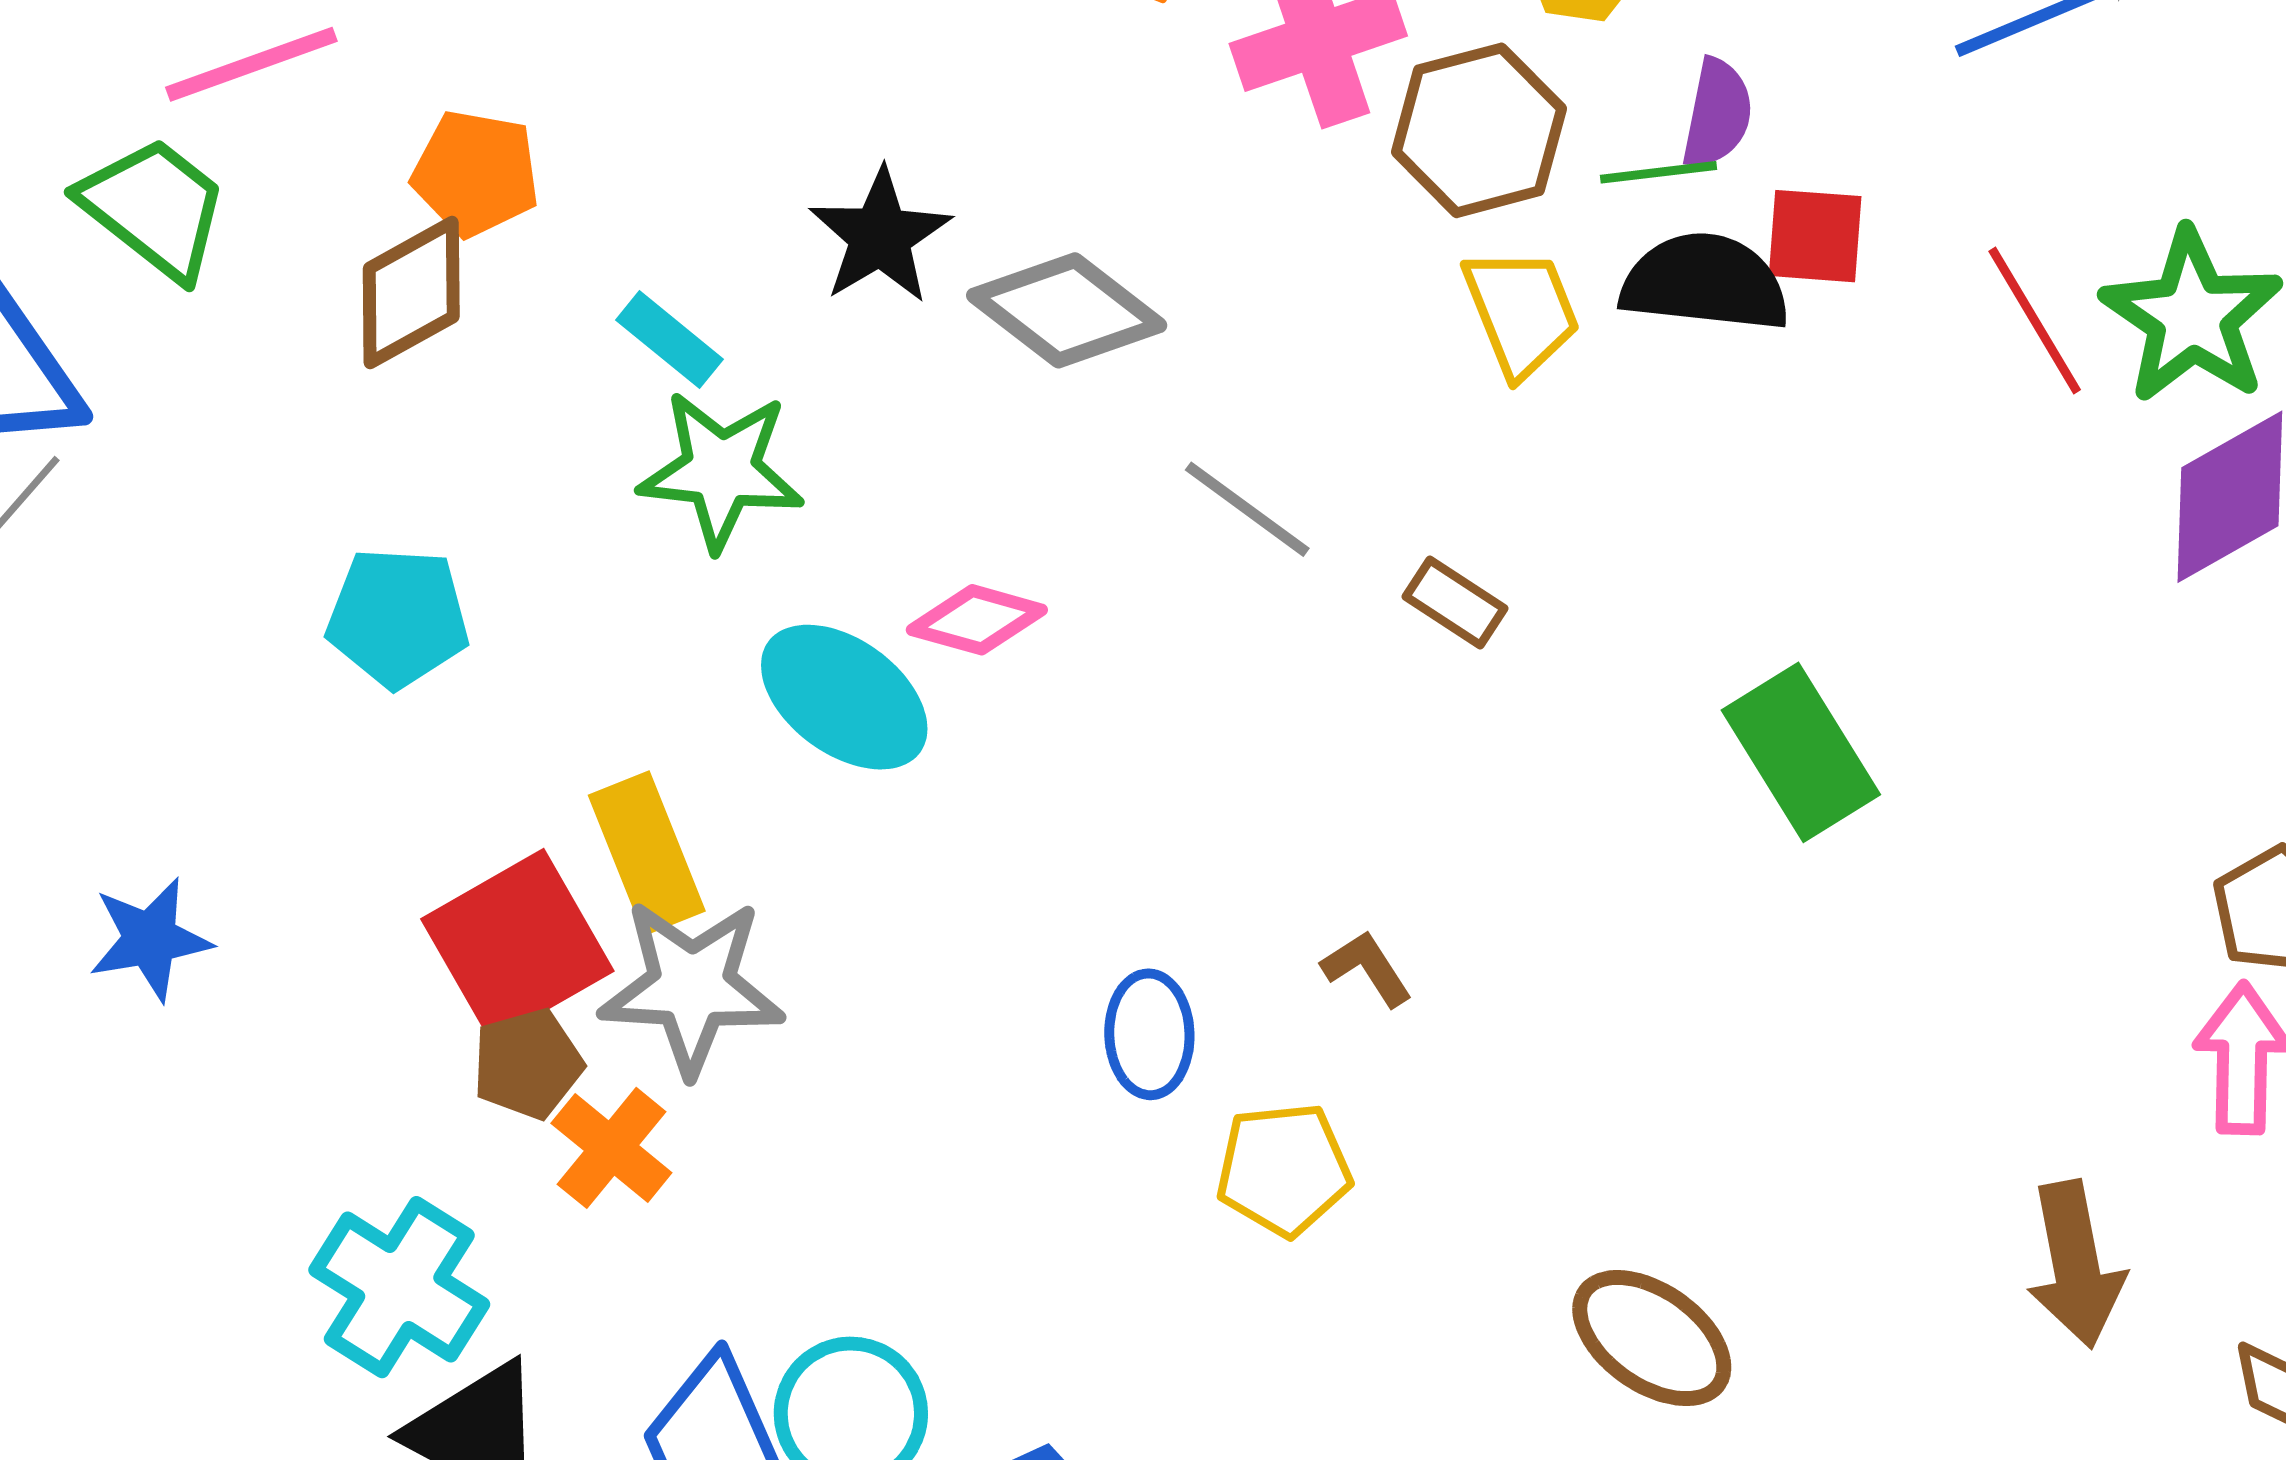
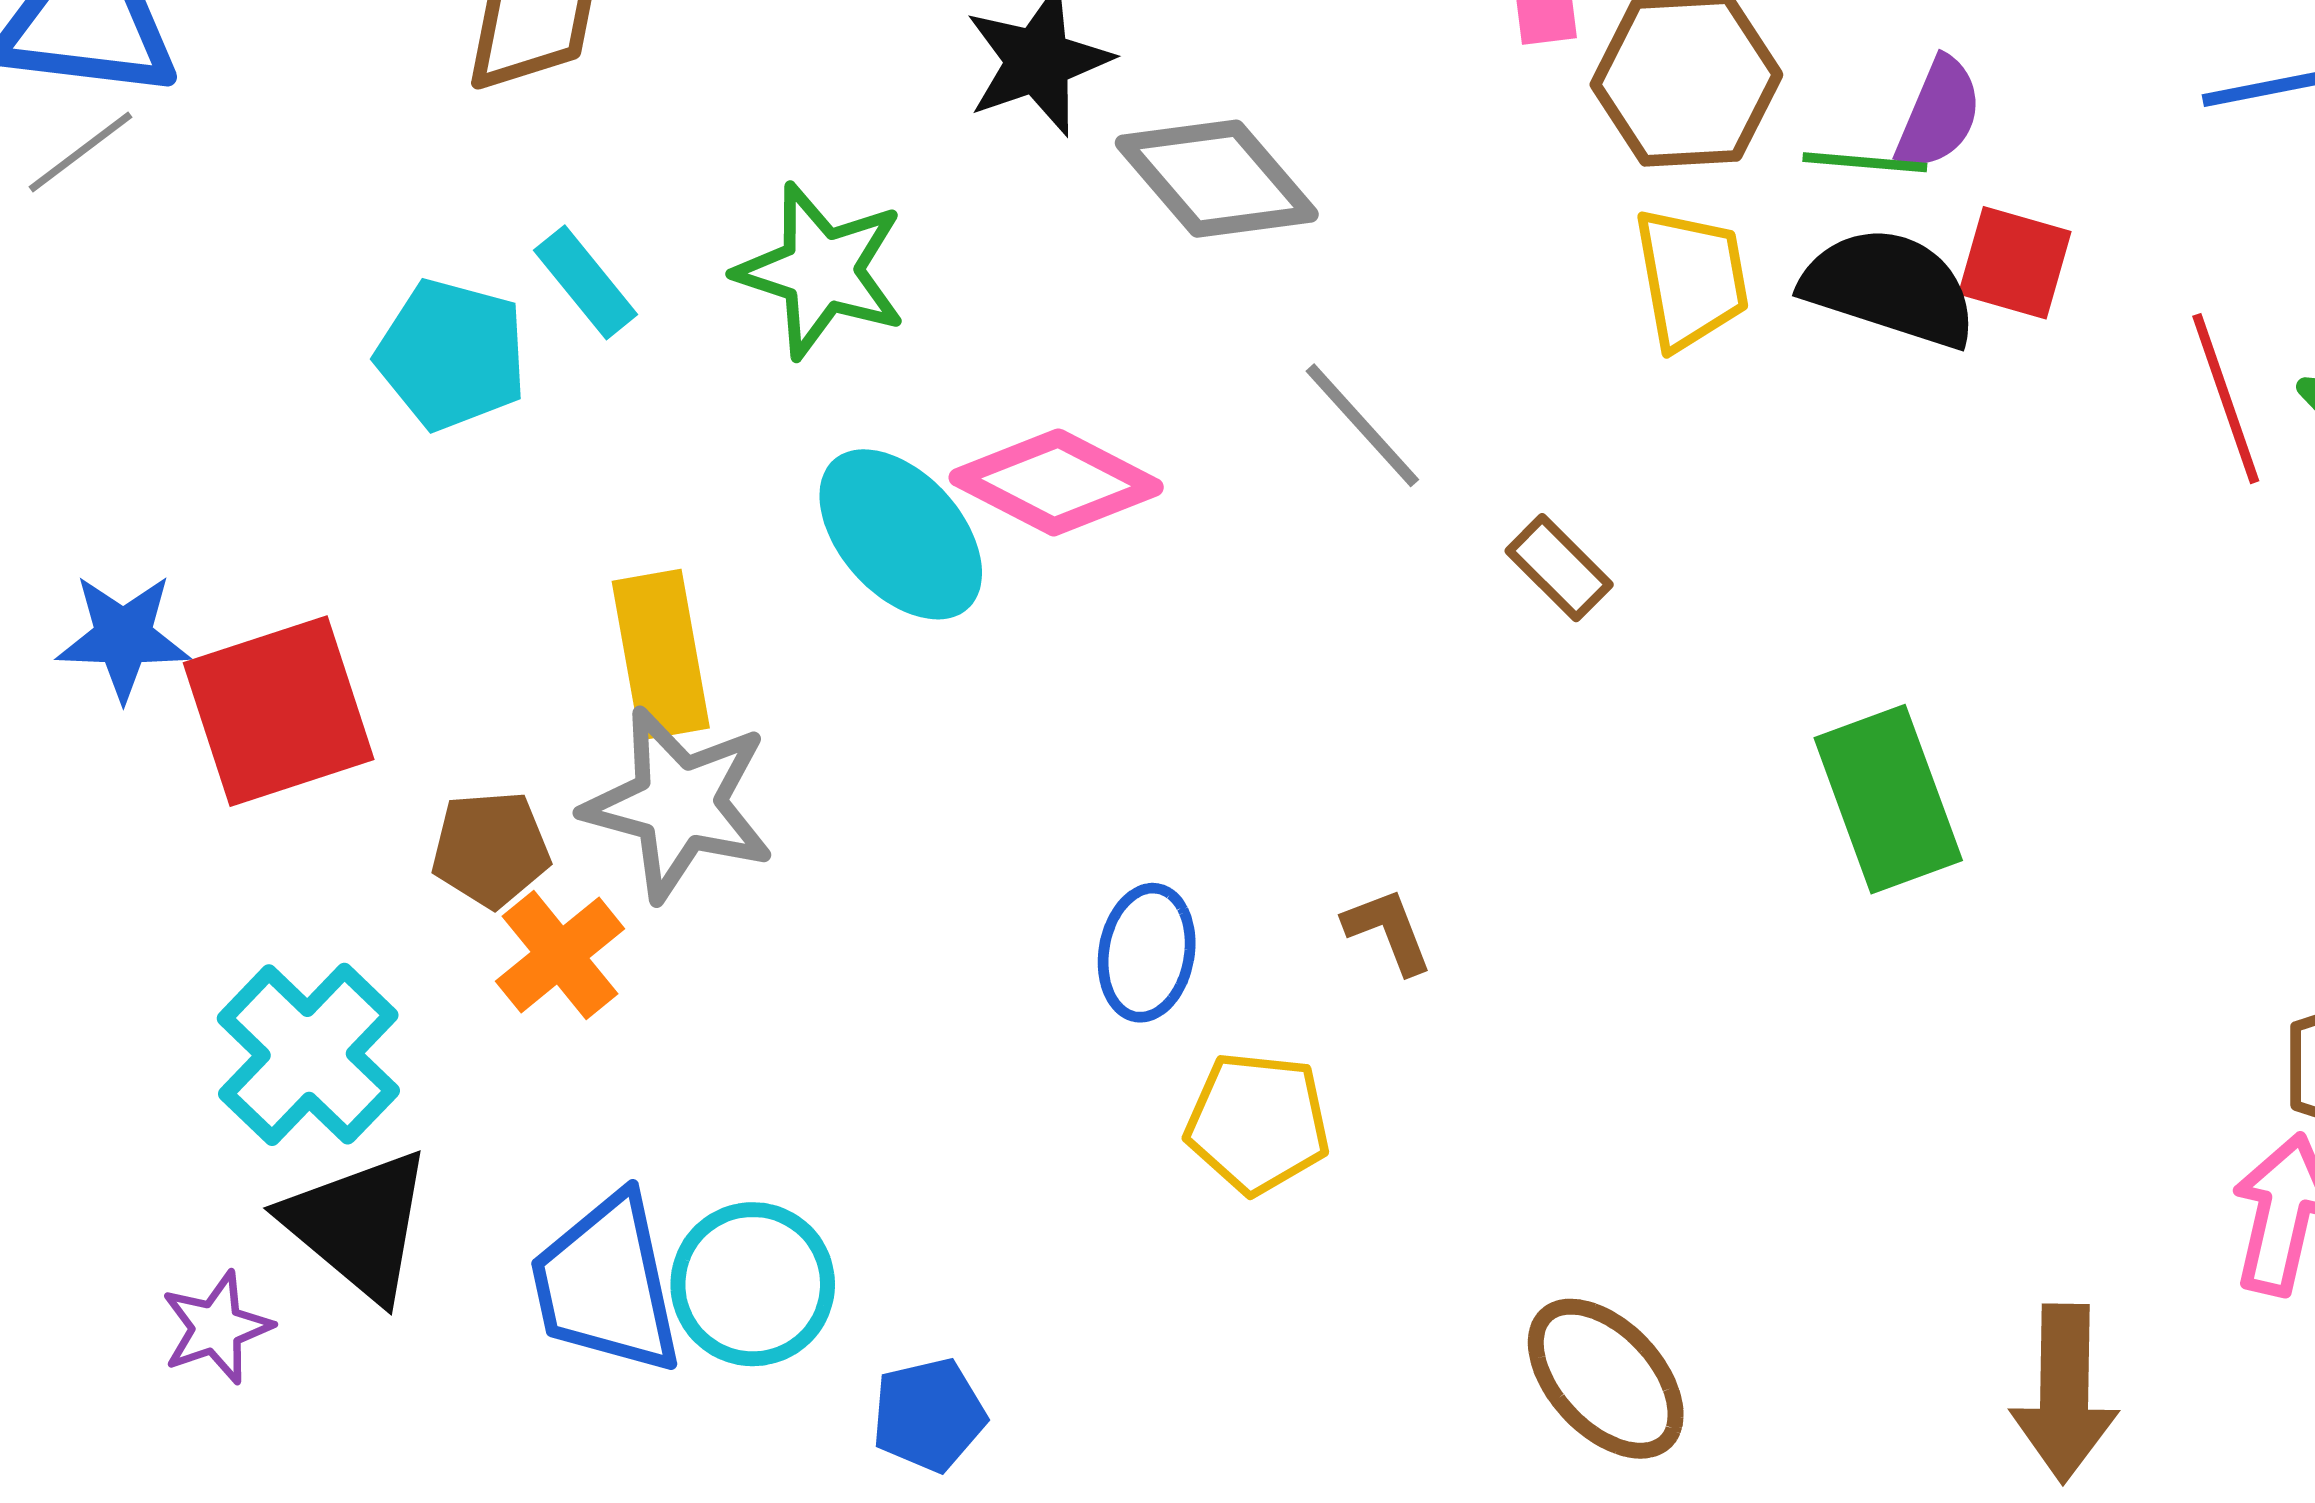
cyan rectangle: (669, 340) -> (586, 282), moved
pink diamond: (977, 620) -> (1056, 482), size x1.4
red square: (517, 945) -> (279, 711), moved

